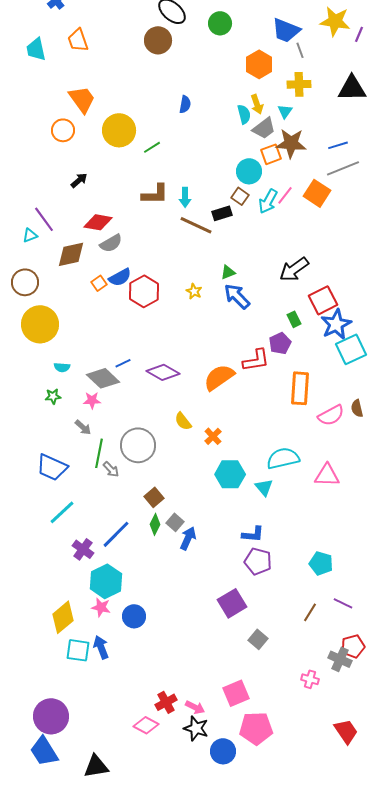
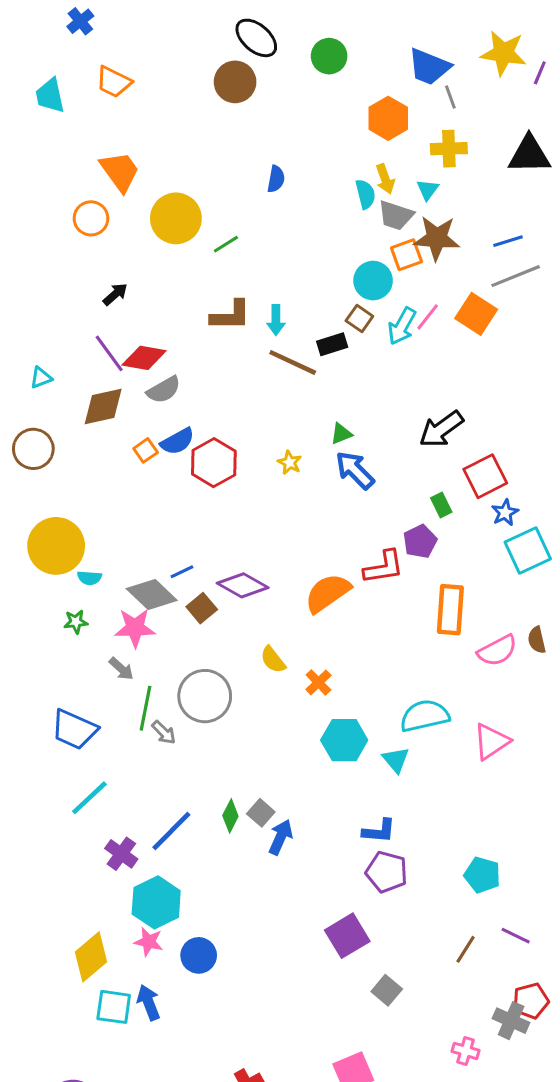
orange trapezoid: (78, 40) -> (114, 82), turned -45
gray trapezoid: (264, 128) -> (396, 215), turned 55
purple line: (44, 219) -> (109, 353), moved
yellow circle: (40, 324) -> (56, 546), moved
blue star: (336, 324) -> (505, 513), size x0.6
pink star: (92, 400) -> (135, 628), size x1.5
pink triangle: (327, 475) -> (491, 742), turned -36
brown square: (154, 497) -> (202, 608), moved

